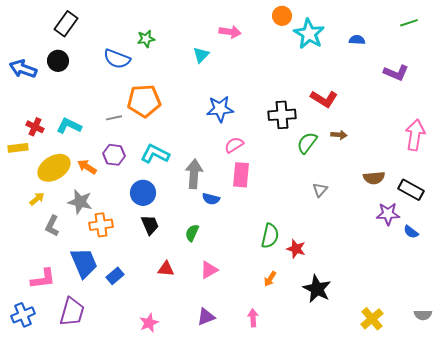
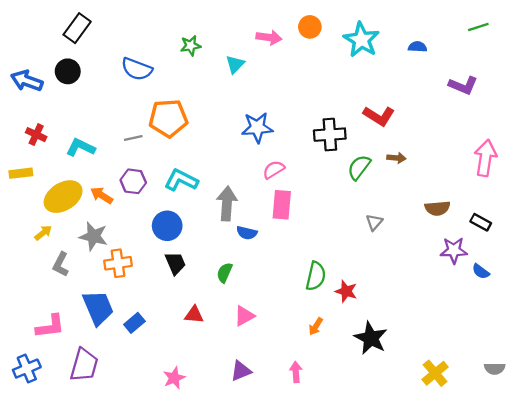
orange circle: (282, 16) -> (310, 27), moved
green star: (146, 39) -> (191, 46), moved
red cross: (35, 127) -> (36, 135), moved
black rectangle: (411, 190) -> (481, 222), size x0.7

